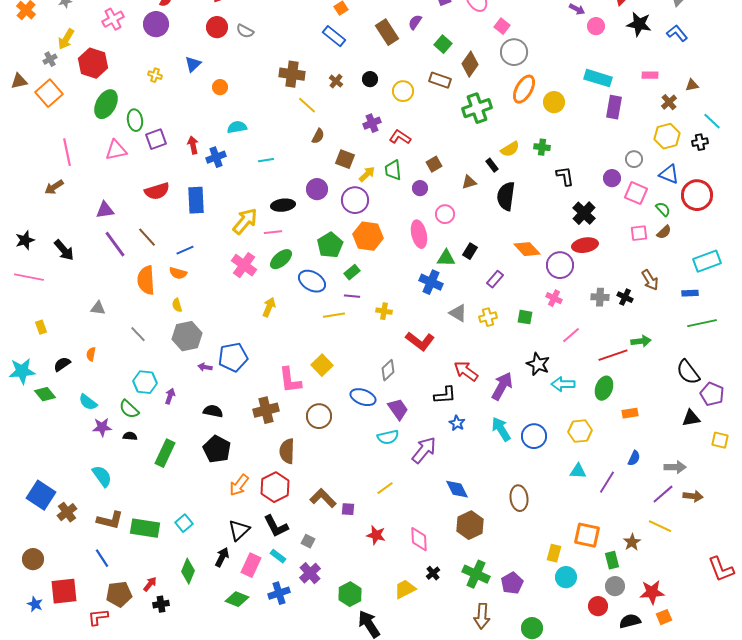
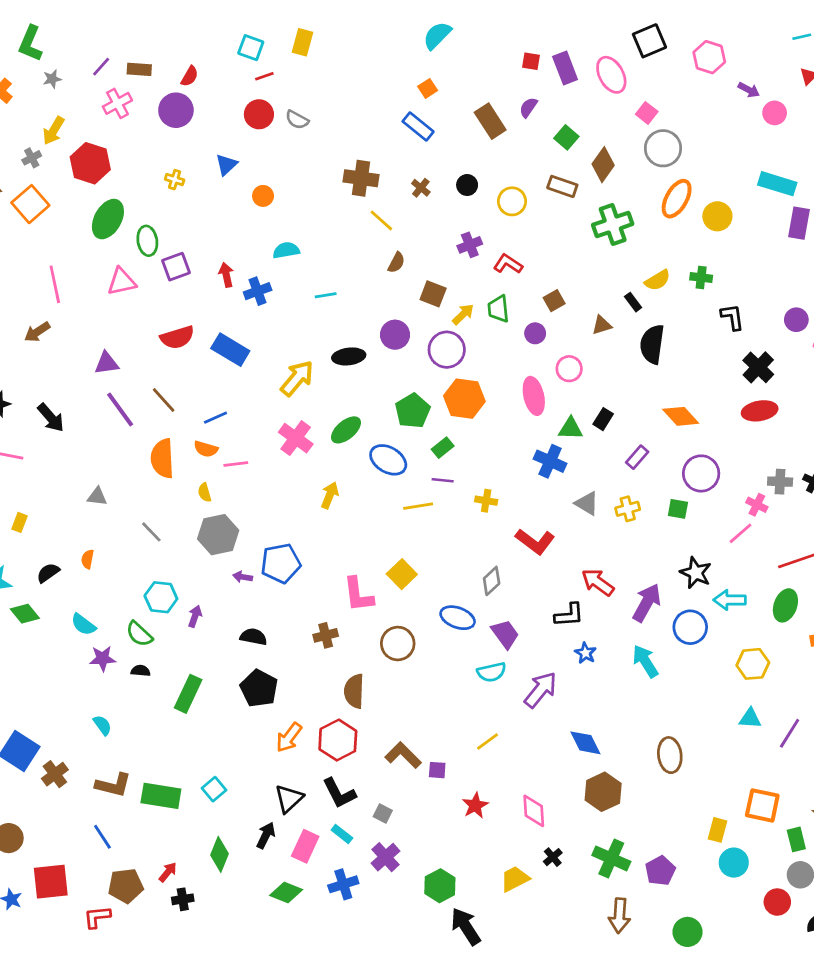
blue rectangle: (196, 200) -> (230, 350), turned -56
pink line: (273, 232) -> (236, 464), moved
purple circle: (560, 265) -> (701, 473), moved
pink cross: (554, 298) -> (757, 505), moved
yellow rectangle: (41, 327) -> (19, 522), turned 40
brown cross: (266, 410) -> (326, 635), size x0.7
blue circle: (534, 436) -> (690, 627), moved
cyan semicircle: (102, 476) -> (102, 725), size x0.7
red star: (376, 535) -> (475, 805), turned 30

